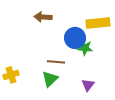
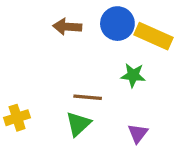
yellow rectangle: (98, 23) -> (154, 36), turned 30
blue circle: (75, 38) -> (117, 24), moved

